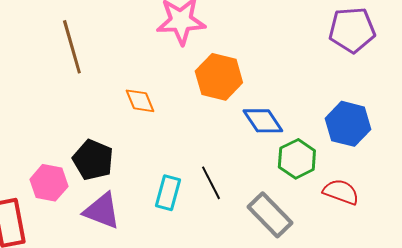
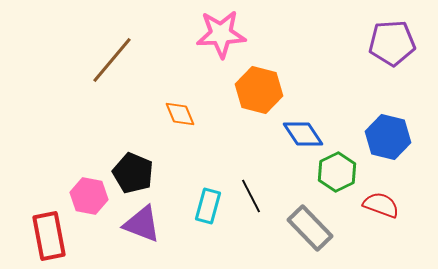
brown line: (72, 47) -> (112, 60), turned 56

